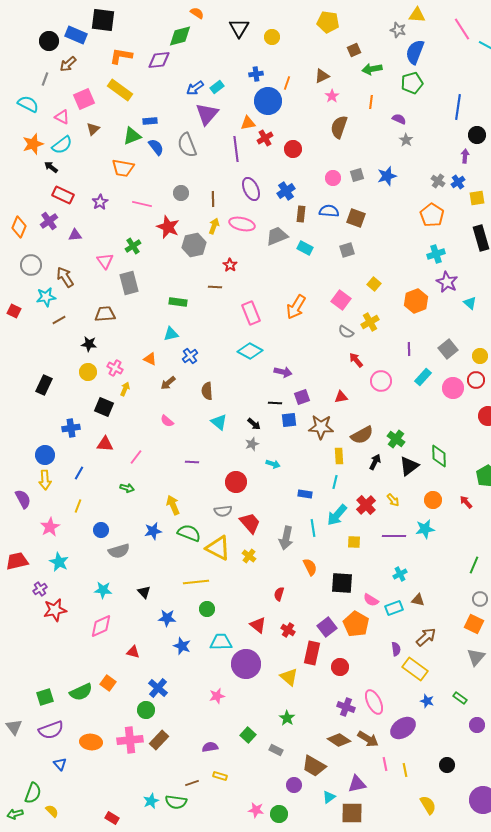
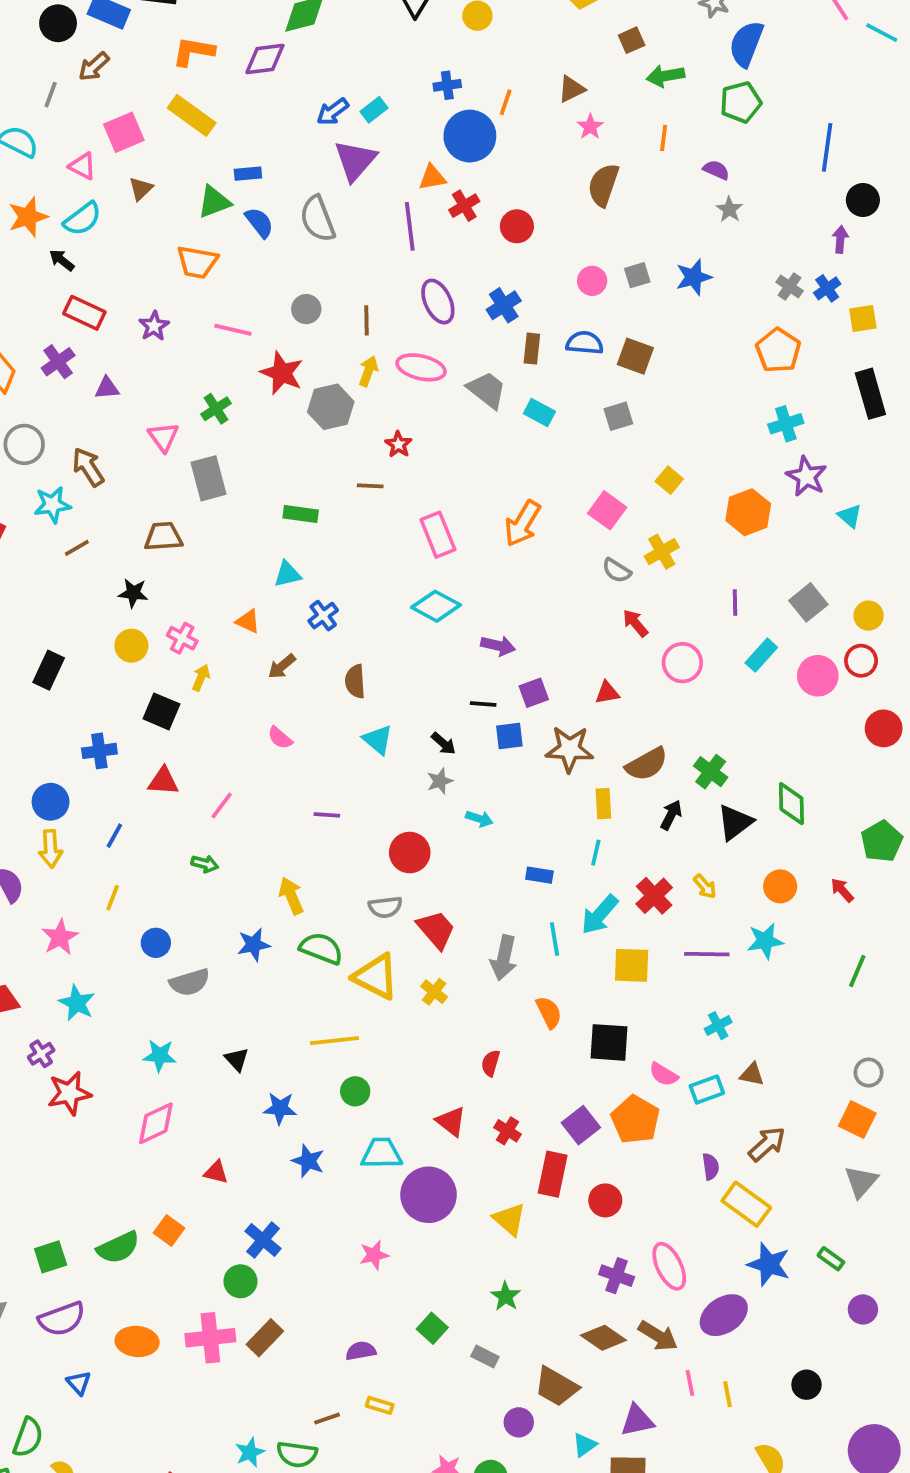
gray trapezoid: (277, 236) -> (487, 390), turned 60
yellow square: (354, 542) -> (632, 965), size x1.5
green line: (474, 565) -> (857, 971), moved
blue star: (427, 701) -> (769, 1264), size x1.6

